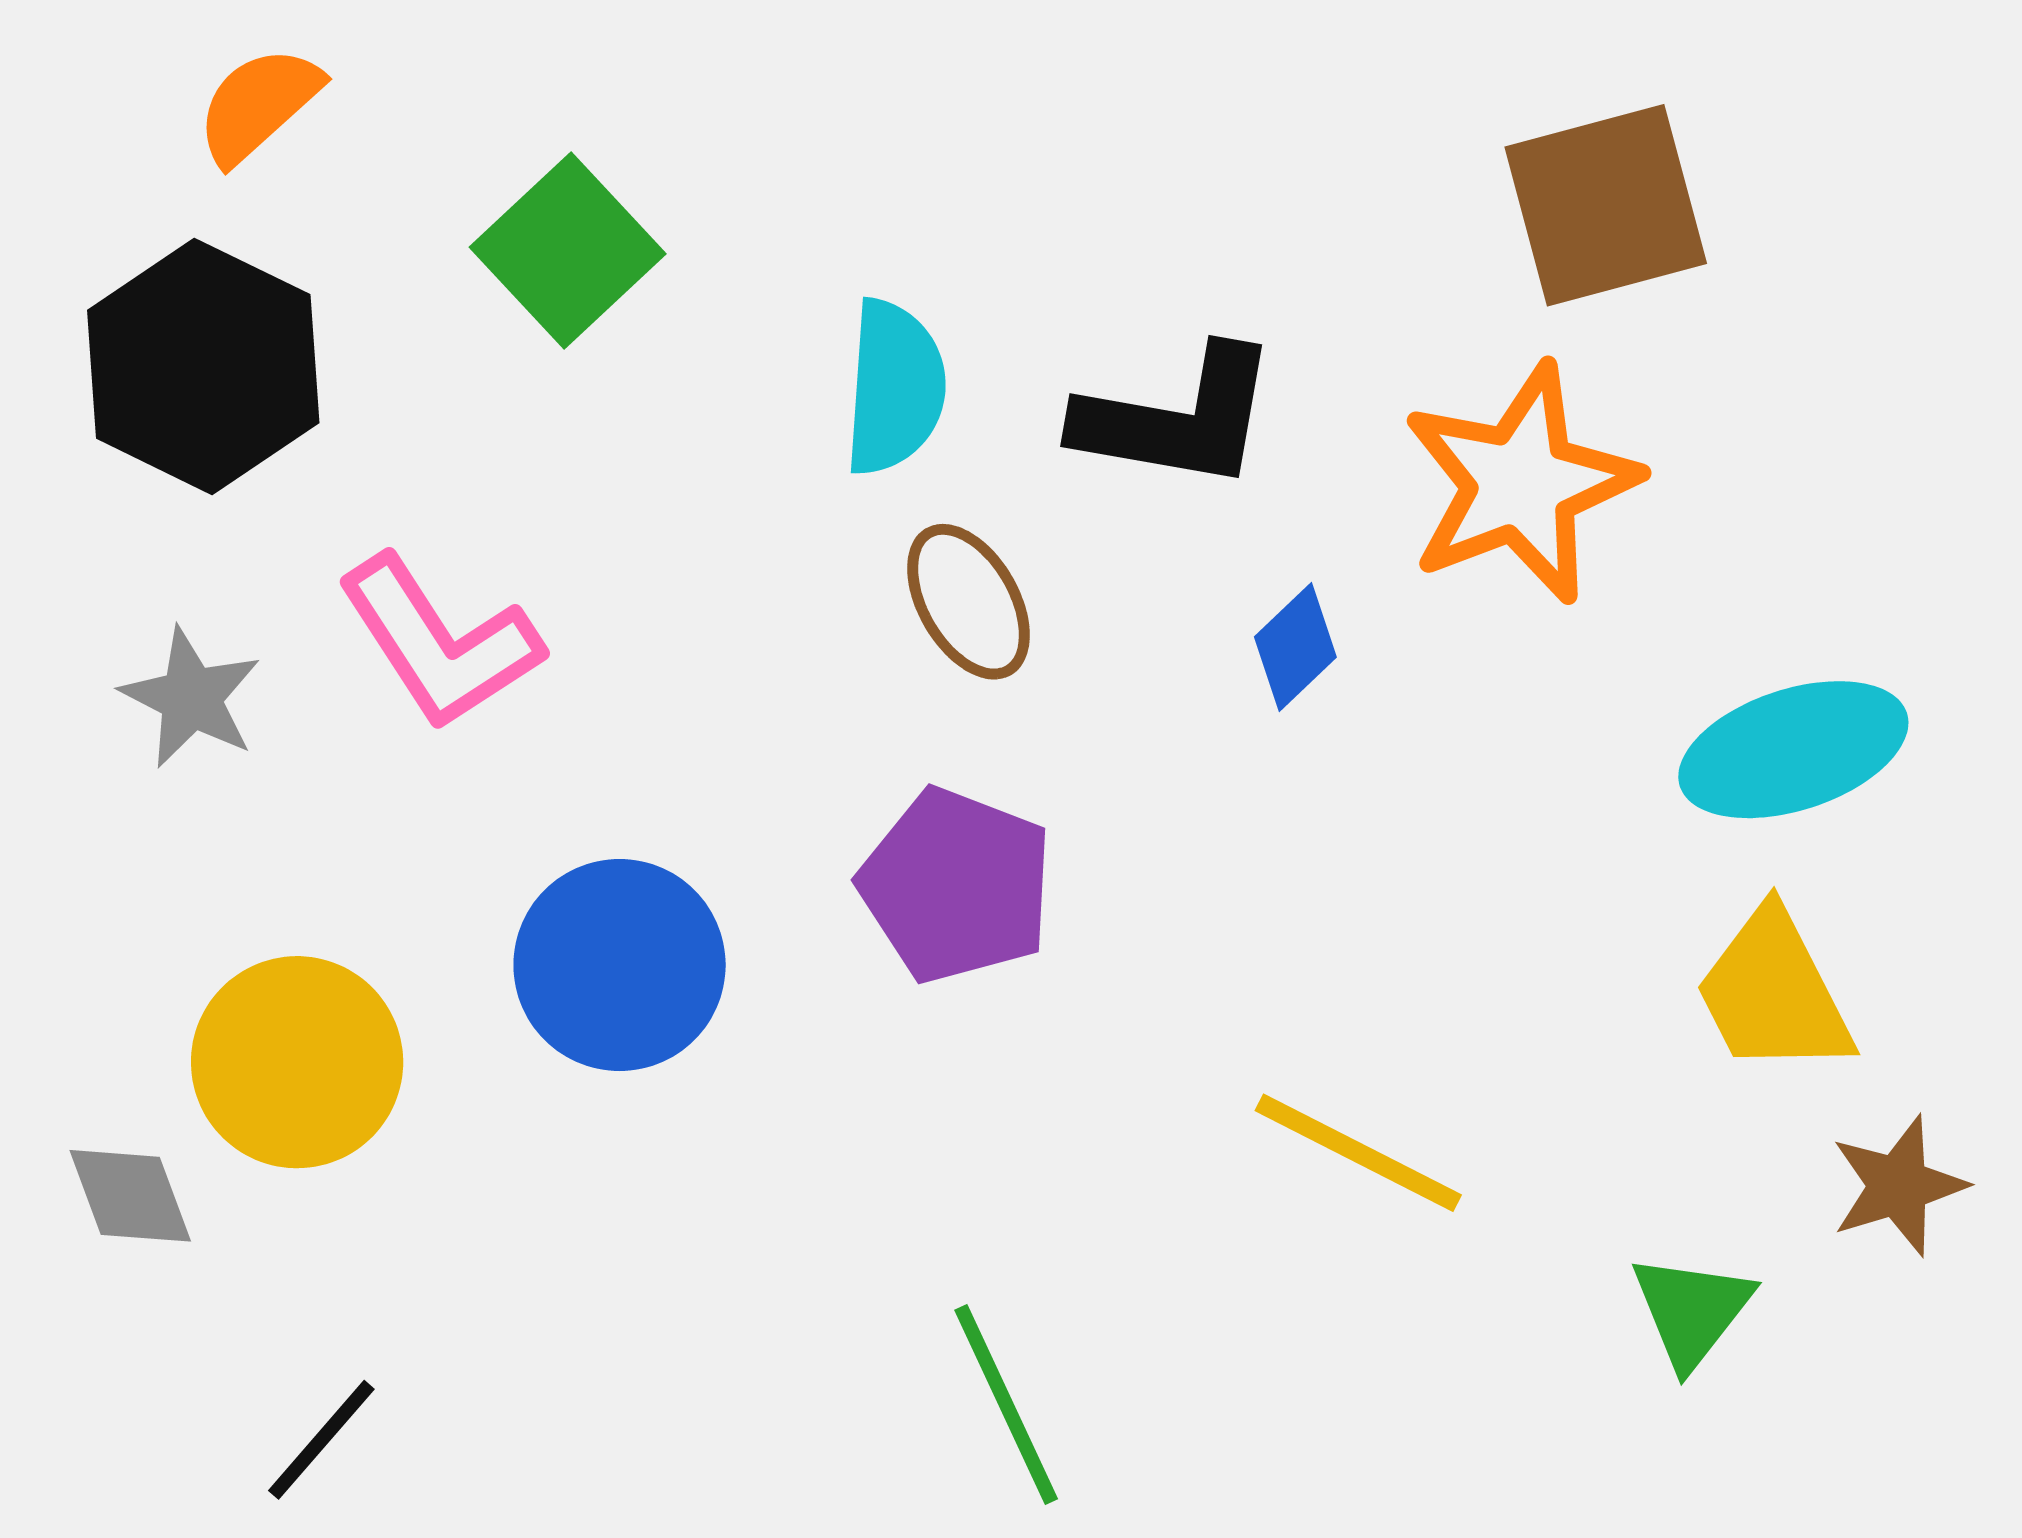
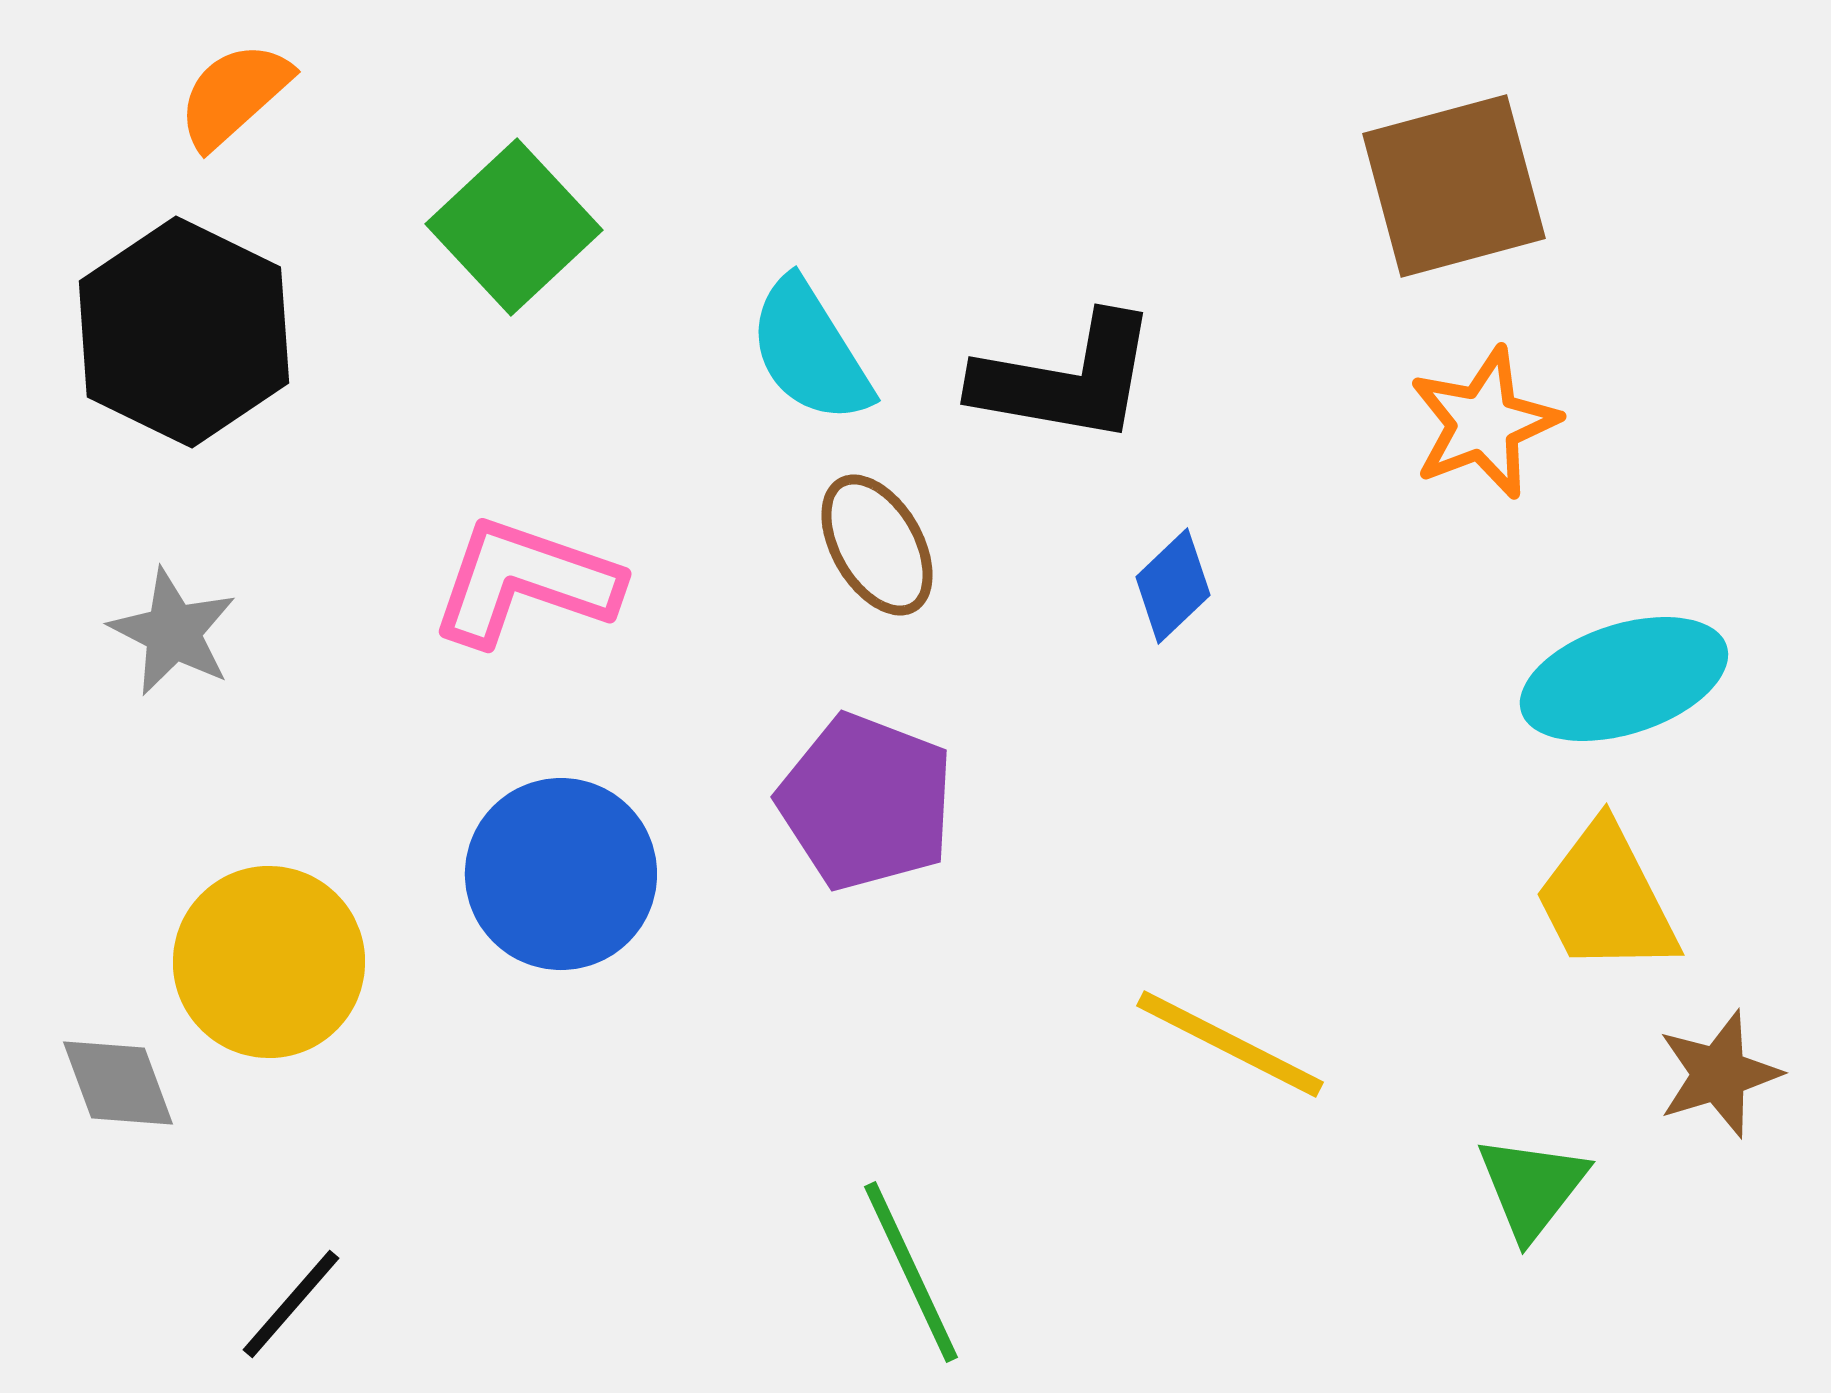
cyan semicircle: (894, 387) -> (810, 351), turned 144
orange star: (1521, 484) -> (1484, 423), moved, size x0.7
pink L-shape: (440, 643) -> (525, 582), moved, turned 142

